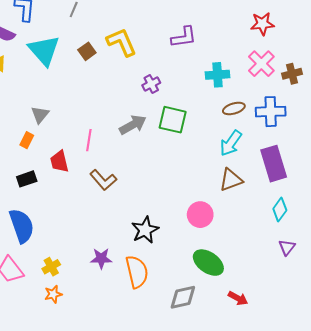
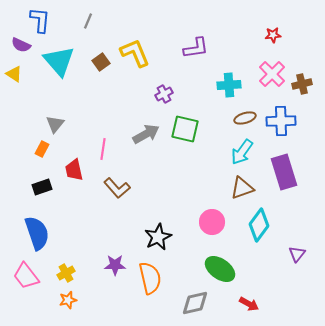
red star: (262, 24) -> (273, 35), size x0.7
cyan diamond: (280, 209) -> (259, 225), moved, size x1.4

